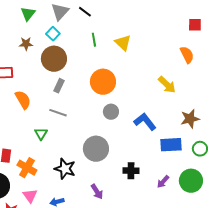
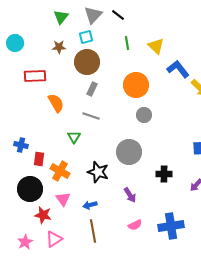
cyan square: (53, 34) -> (86, 37), turned 32
blue L-shape: (145, 122) -> (178, 69), moved

